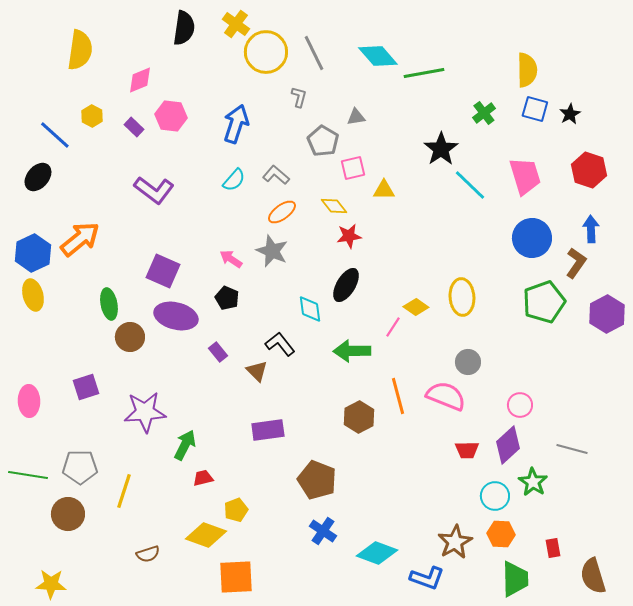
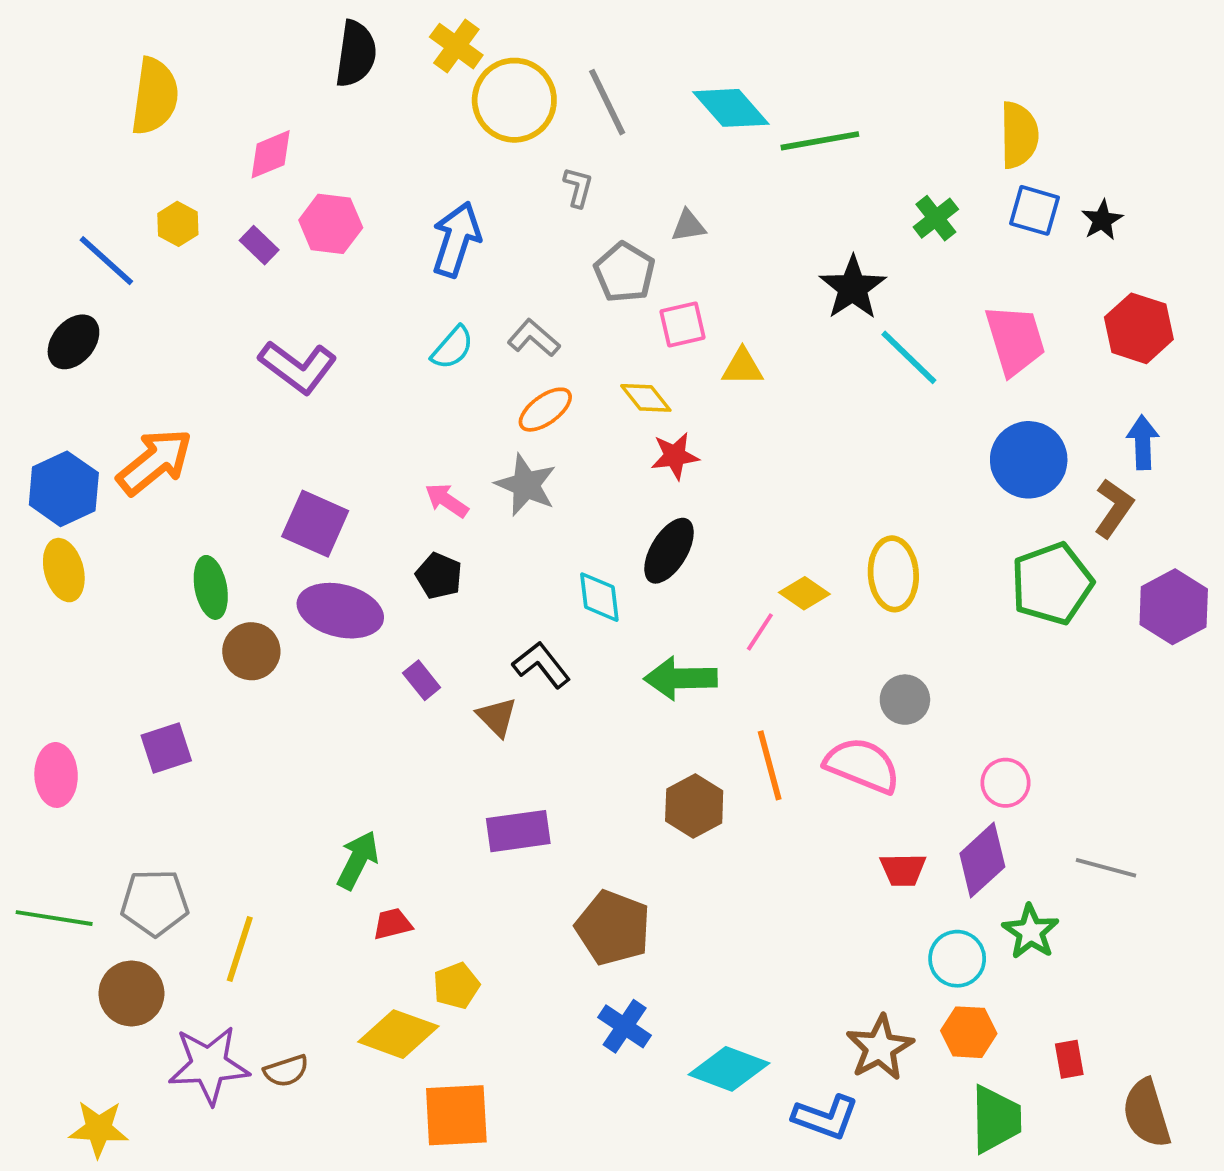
purple star: (145, 412) -> (209, 1065), moved

